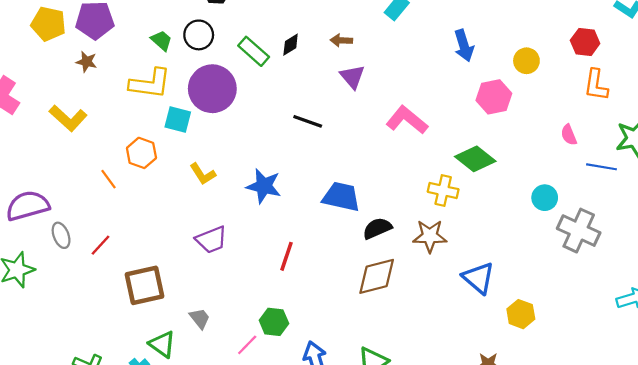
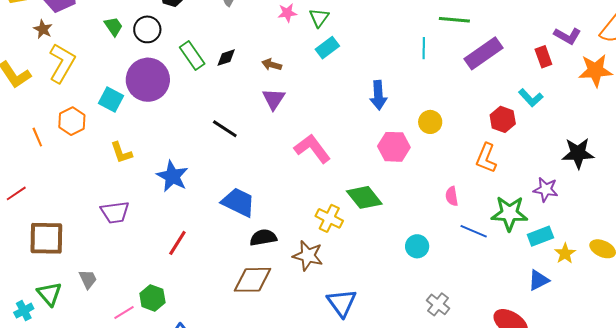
red hexagon: (585, 42) -> (503, 119), moved
yellow L-shape: (150, 83) -> (62, 63), moved, turned -81
gray cross: (579, 231) -> (438, 304), moved, size x0.6

